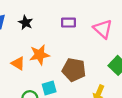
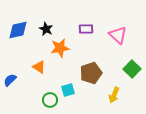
orange star: (40, 55) -> (60, 48), moved
brown pentagon: (74, 70) -> (91, 73), turned -30

